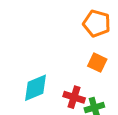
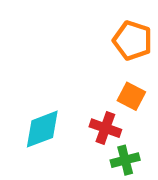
red cross: (74, 97) -> (105, 128), moved

